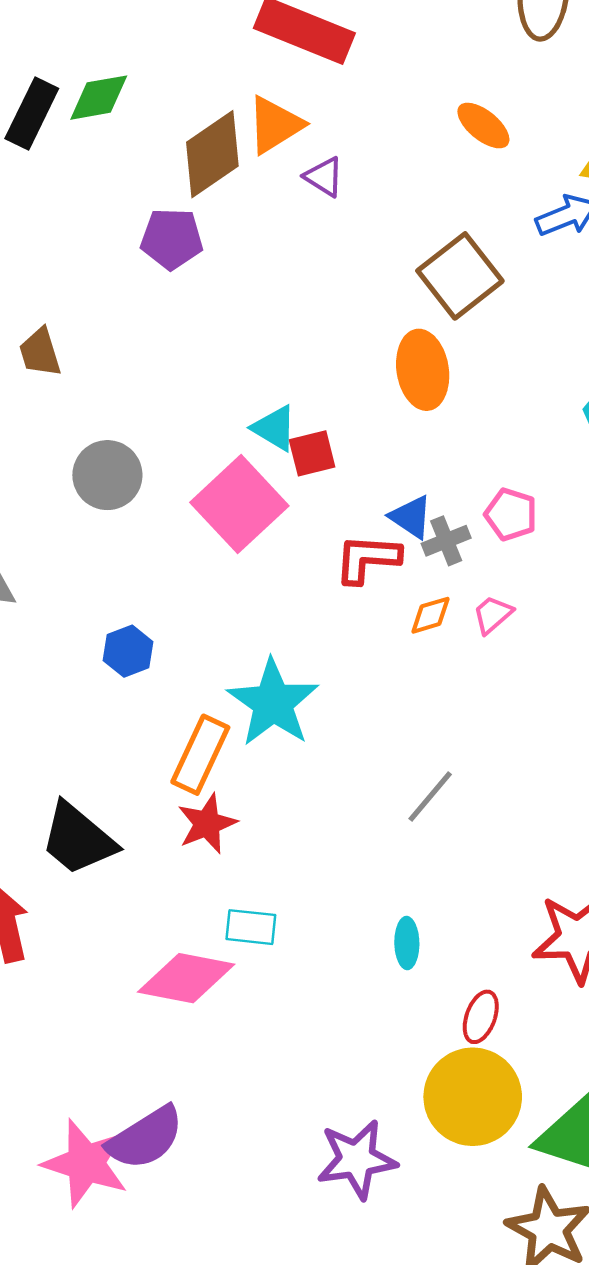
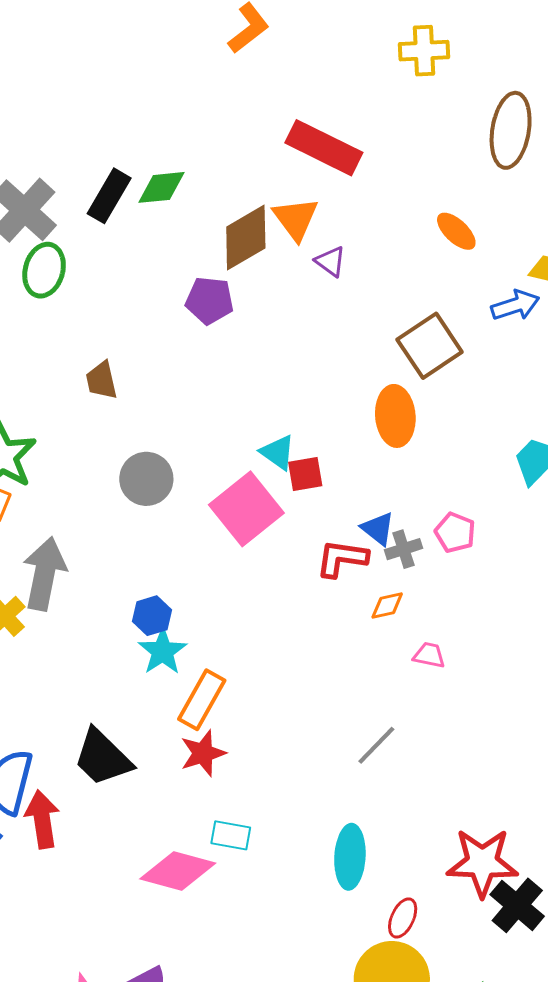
orange triangle: (275, 125) -> (296, 219), turned -39
pink trapezoid: (493, 615) -> (429, 655), moved, turned 48
cyan star: (273, 703) -> (163, 651), moved, size x0.7
cyan ellipse: (407, 943) -> (350, 857), size x1.6

